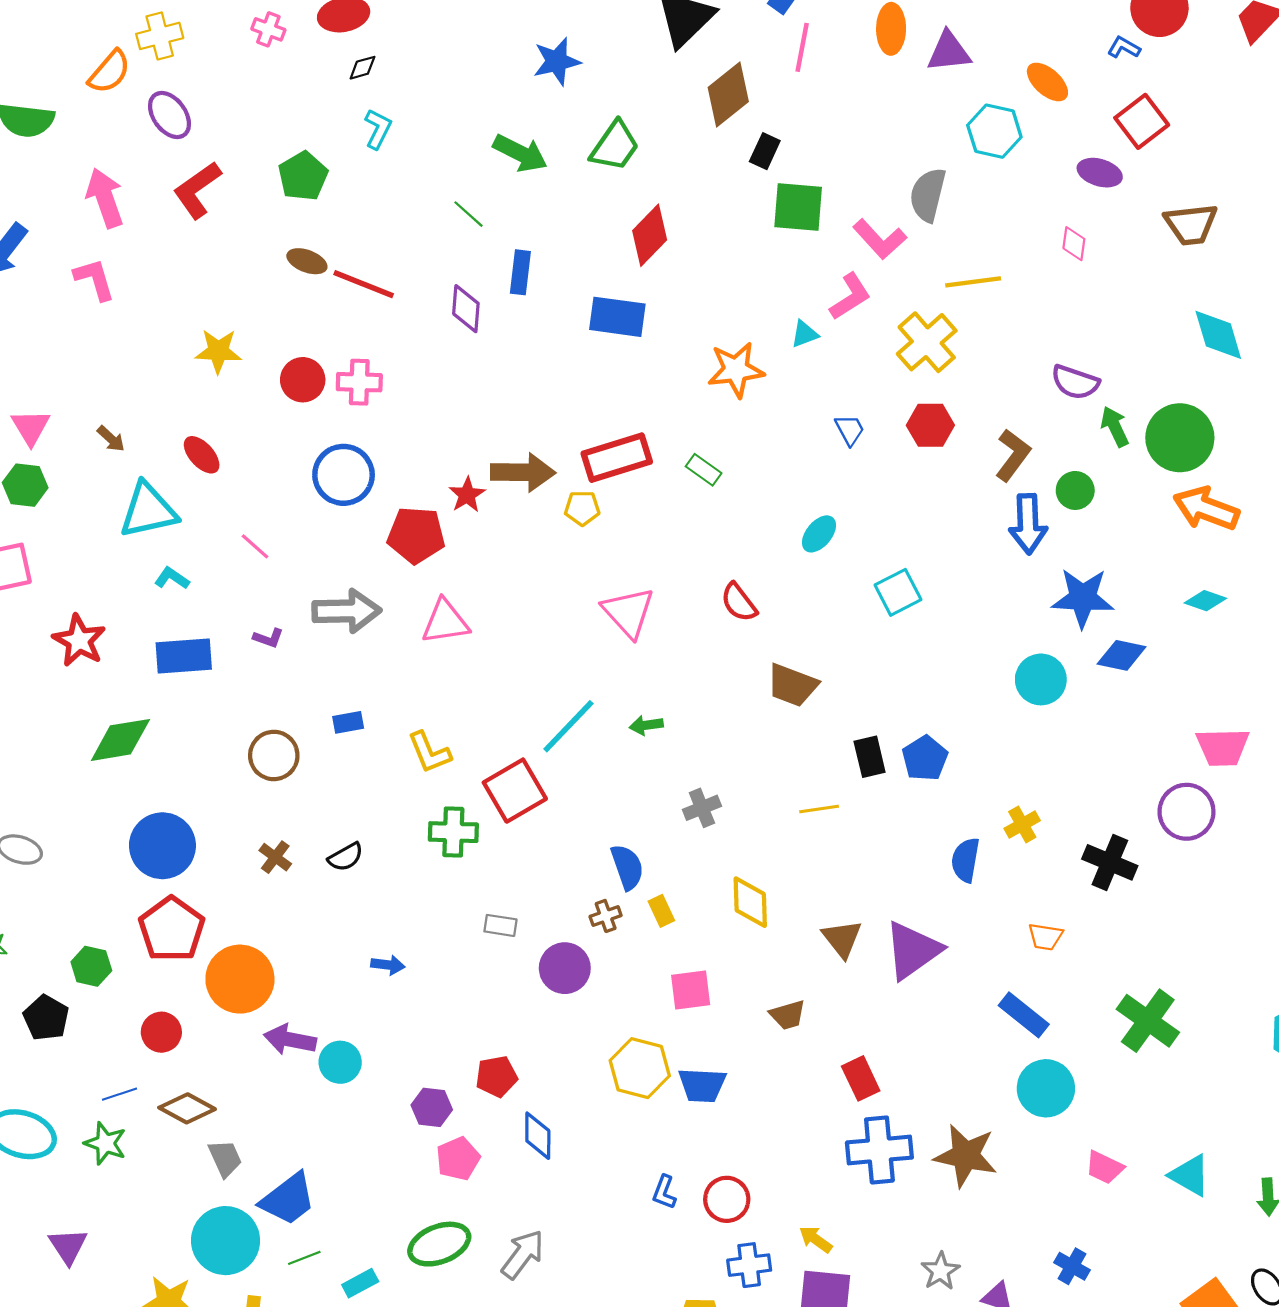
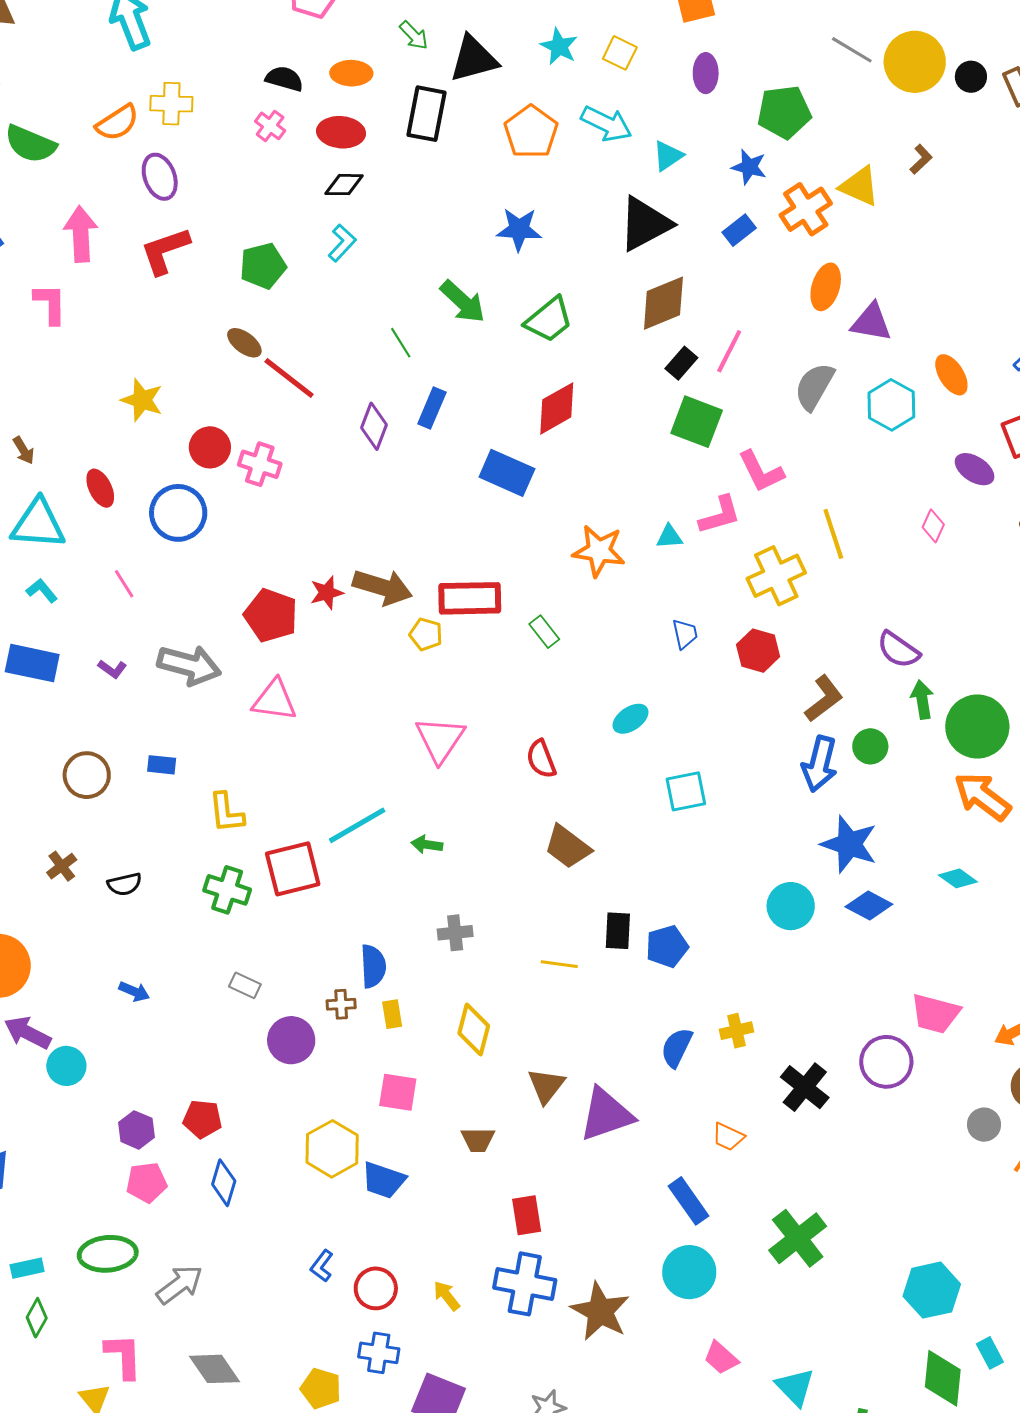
pink line: (802, 47) -> (729, 351), moved
black diamond: (362, 68) -> (344, 185), size x1.4
gray semicircle: (928, 195) -> (814, 386), moved
yellow line: (973, 282) -> (833, 534), turned 63
blue circle: (344, 475) -> (178, 513), moved
yellow arrow: (816, 1239) -> (447, 1296), moved

